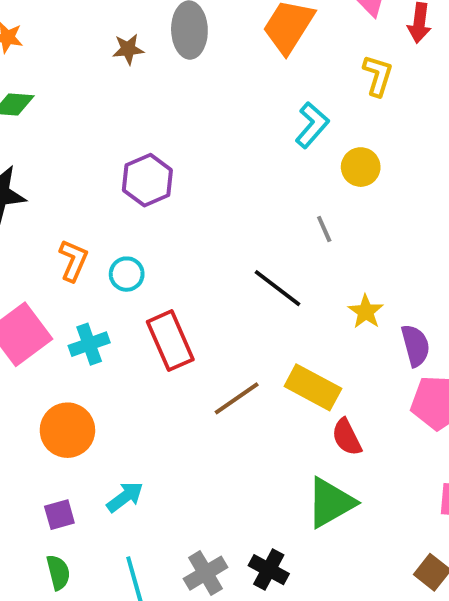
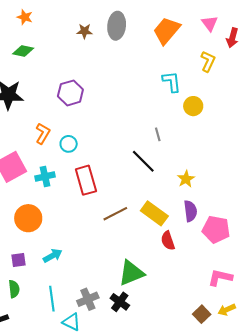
cyan L-shape: (312, 125) -> (172, 82), turned -55
purple hexagon: (147, 180) -> (70, 93), moved
gray line: (324, 229) -> (158, 134), moved
purple semicircle: (415, 346) -> (190, 211), moved
green triangle: (331, 503) -> (131, 273), moved

